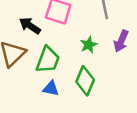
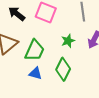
black arrow: (30, 26) -> (17, 14), moved

